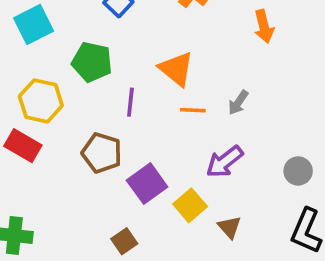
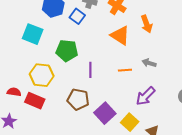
cyan square: (34, 25) -> (33, 34), turned -35
orange arrow: (264, 26) -> (147, 24), moved
orange triangle: (176, 69) -> (120, 35), moved
gray arrow: (238, 103) -> (149, 63), turned 80

